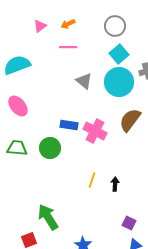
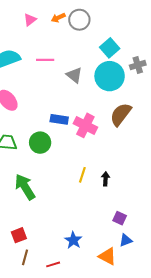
gray circle: (115, 26) -> (79, 20), moved
pink line: (68, 47) -> (45, 60), moved
green arrow: (48, 217) -> (25, 187), moved

